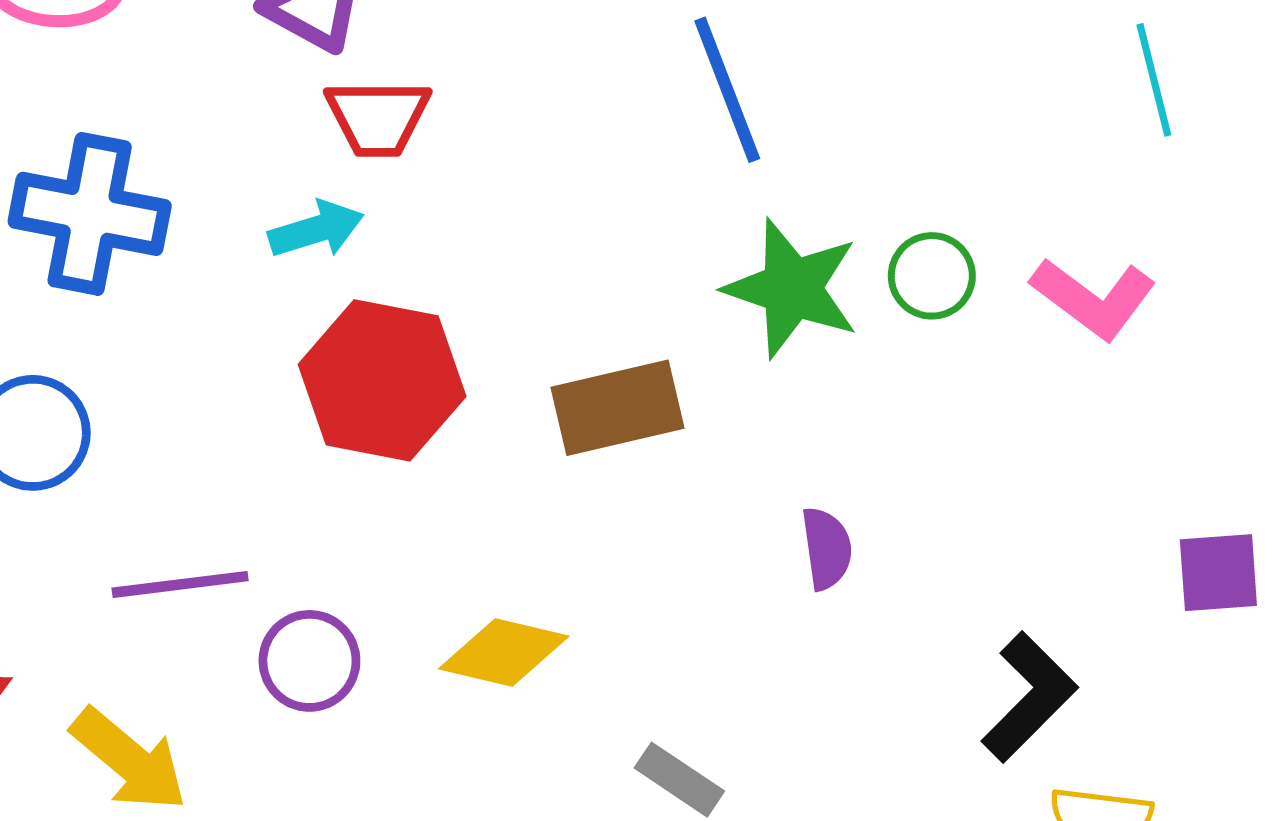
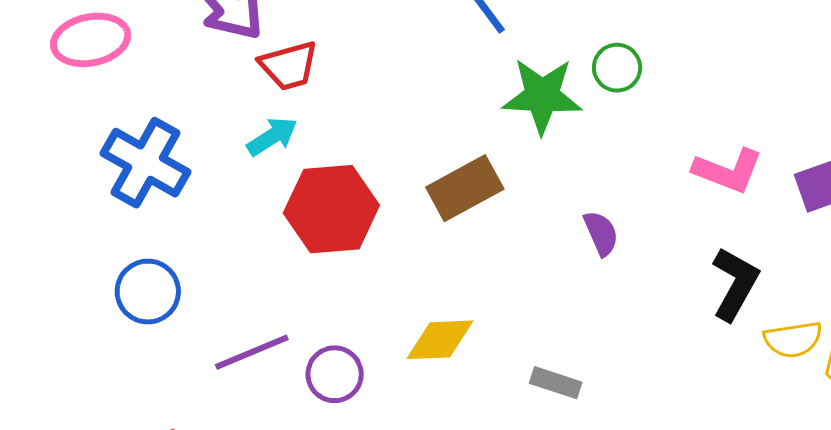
blue cross: (90, 214) -> (145, 163), turned 34
pink L-shape: (1093, 298) -> (728, 171), moved

